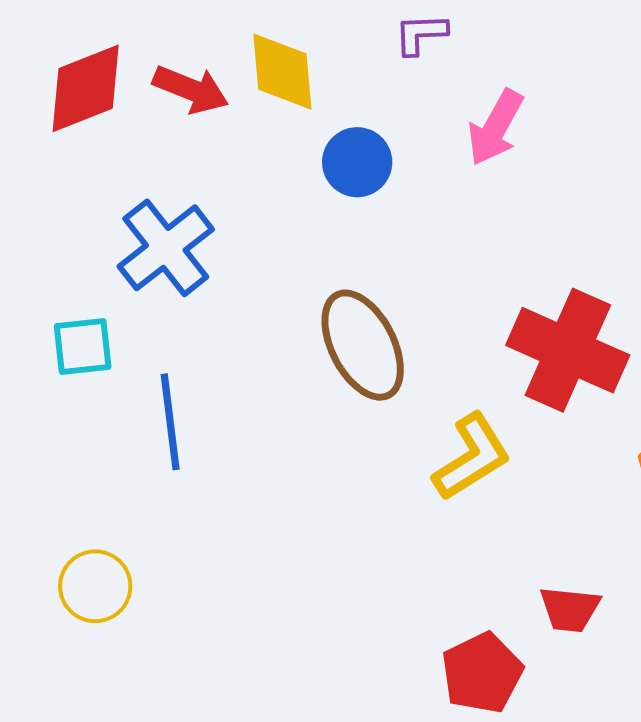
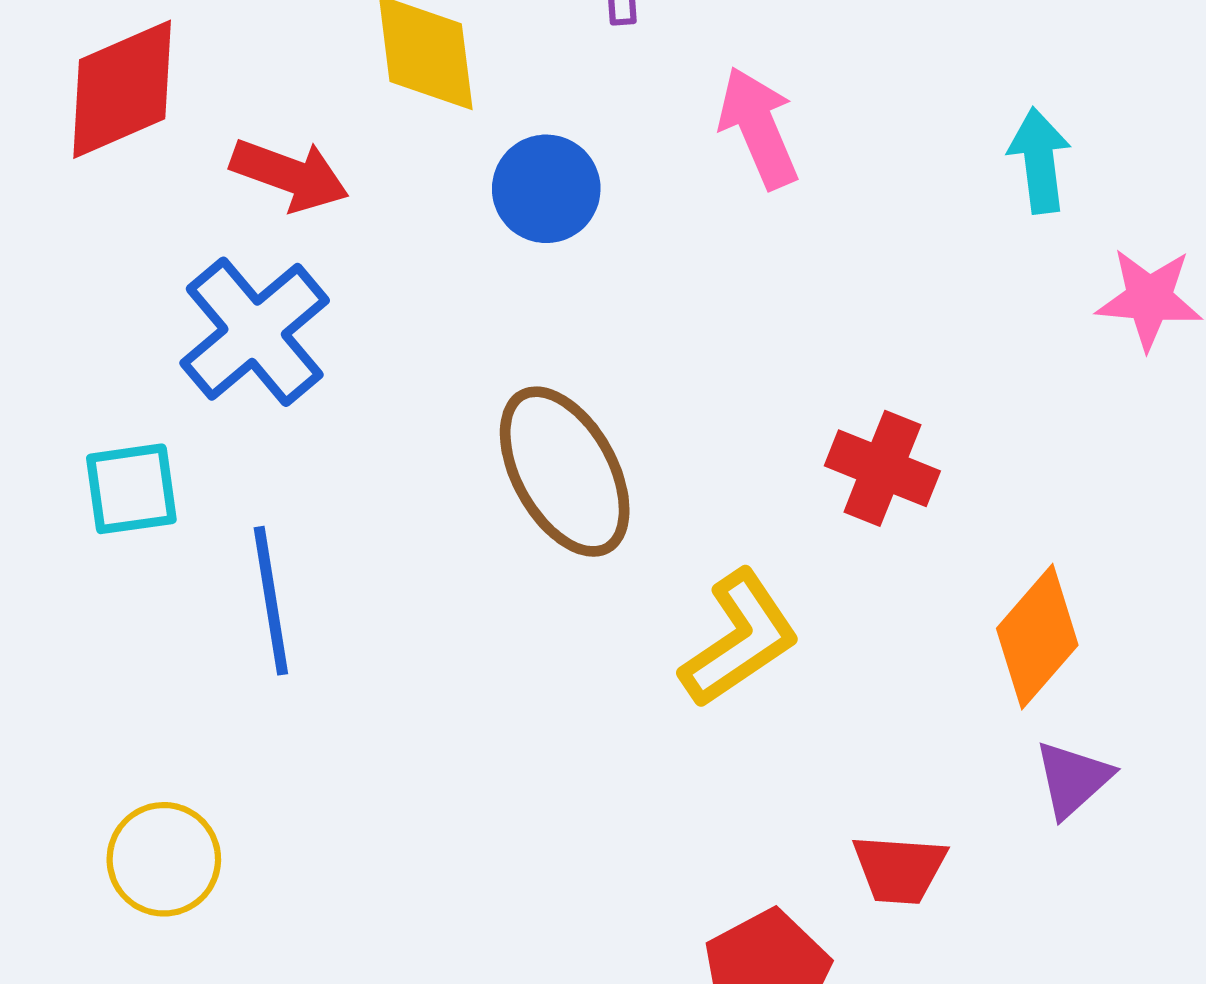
red arrow: (191, 89) -> (290, 175), moved
pink arrow: (496, 128) -> (758, 128), turned 130
red cross: (568, 350) -> (882, 468), size x0.6

